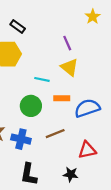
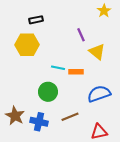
black rectangle: (18, 26) -> (36, 20), turned -48
yellow triangle: (70, 67) -> (97, 52), moved
orange rectangle: (62, 98) -> (76, 72), moved

